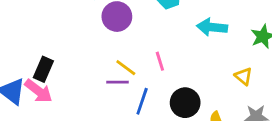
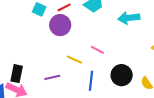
pink line: (160, 61) -> (97, 50), turned -32
purple line: (117, 82) -> (52, 77), moved

